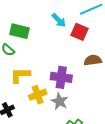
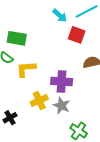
cyan arrow: (59, 20) -> (60, 16), moved
yellow L-shape: (20, 75) -> (26, 69), moved

